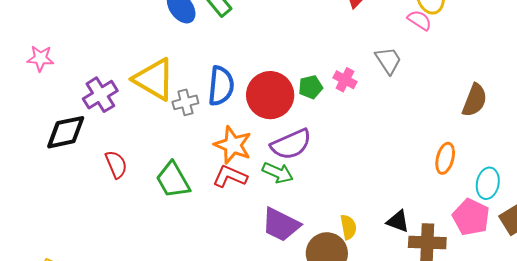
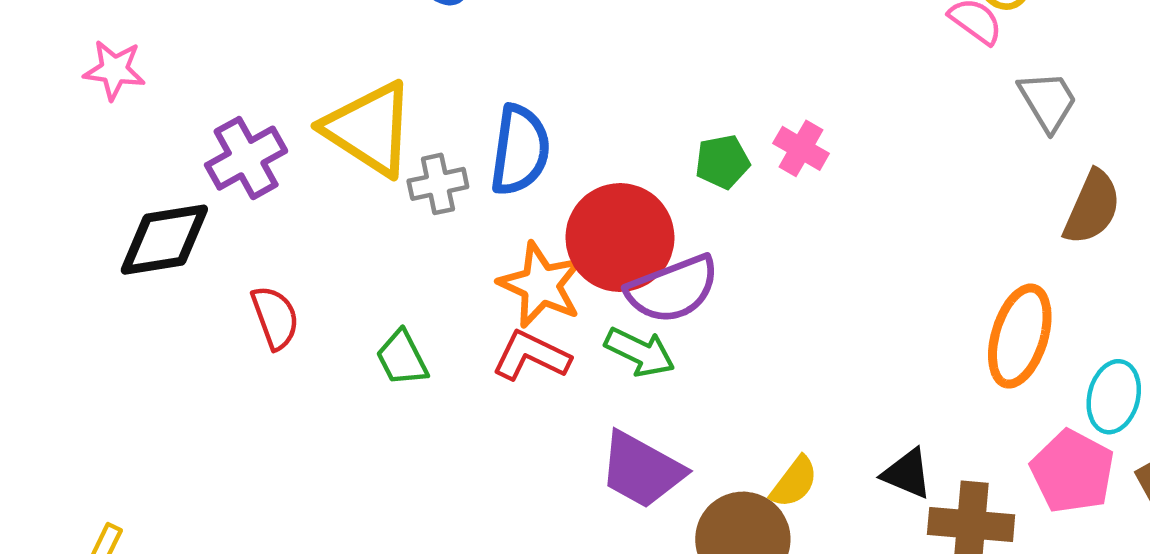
gray trapezoid: (388, 60) -> (1048, 101), moved
red circle: (270, 95) -> (620, 238), moved
orange ellipse: (445, 158) -> (1020, 336), size x1.4
green trapezoid: (173, 180) -> (402, 358), size x0.7
yellow semicircle: (348, 227) -> (794, 482), turned 45

